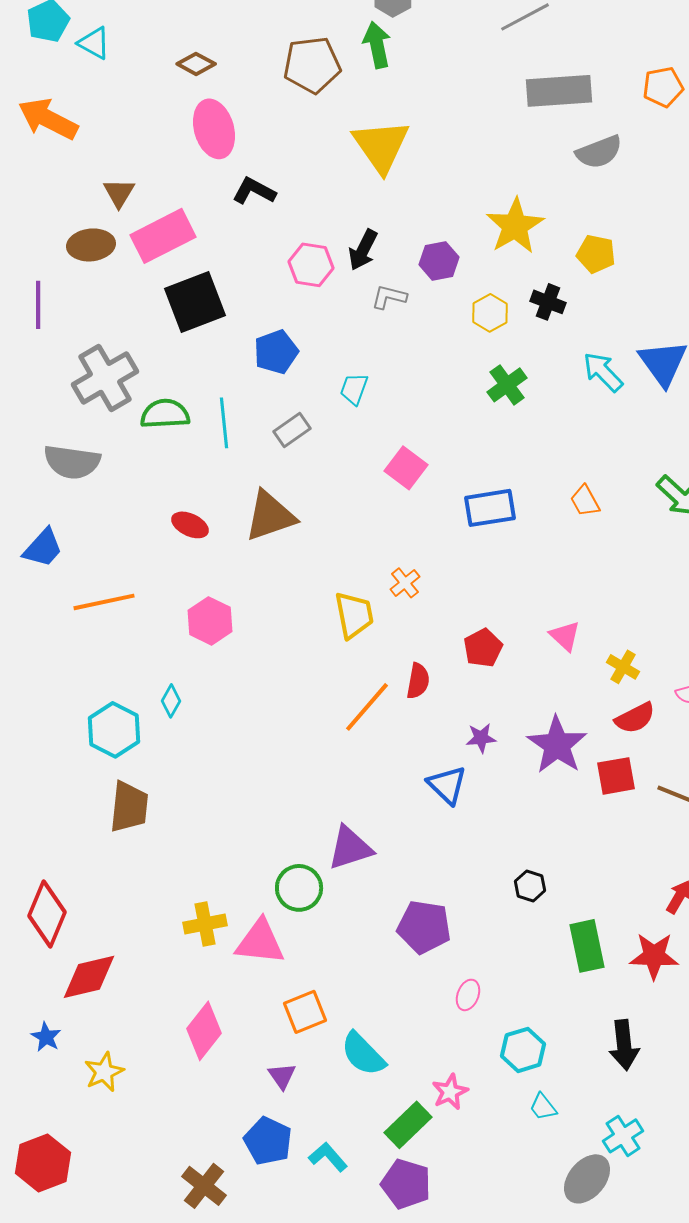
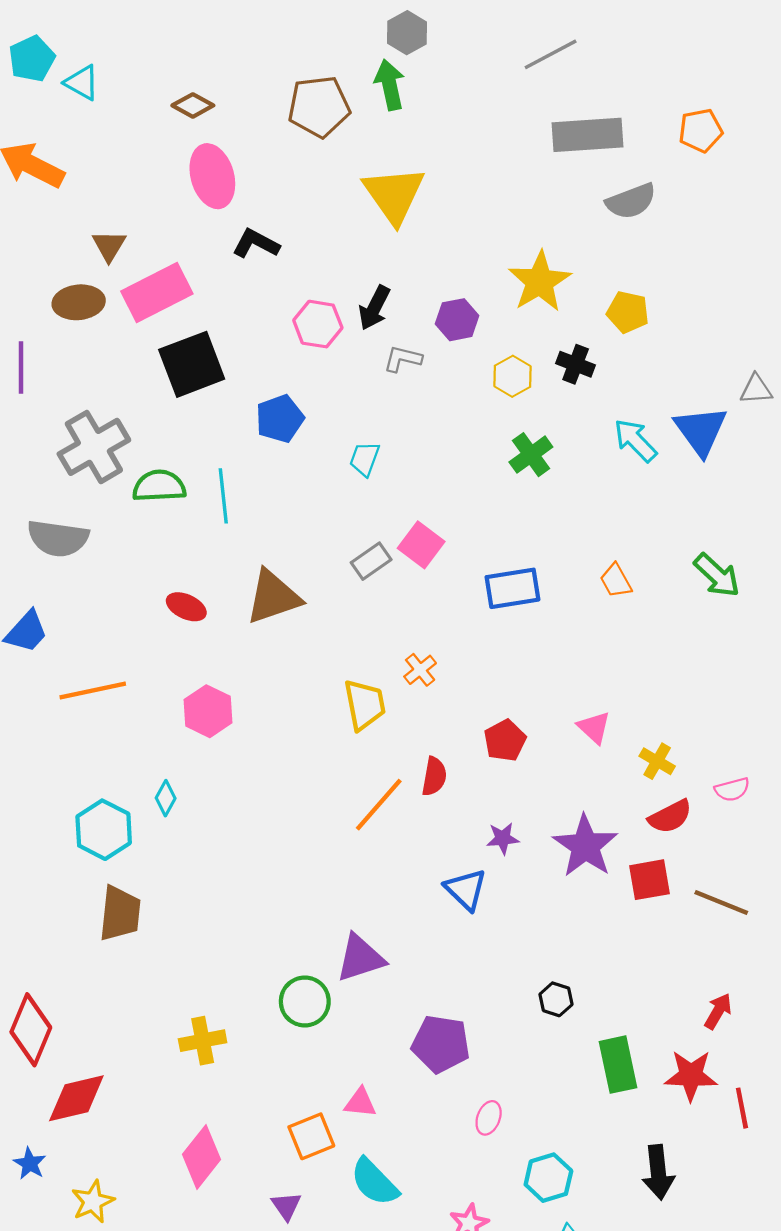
gray rectangle: (292, 430) -> (371, 561), moved
pink triangle: (260, 942) -> (360, 1103), moved, size x0.6

